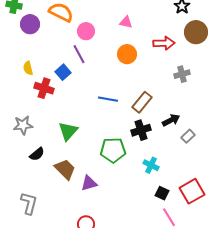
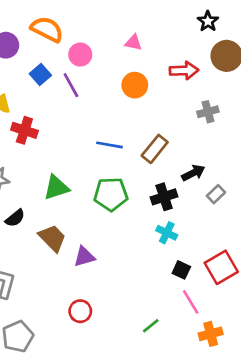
blue square: (63, 72) -> (40, 74), moved
black cross: (141, 130) -> (164, 197), moved
green triangle: (68, 131) -> (56, 188), turned 30
green pentagon: (113, 150) -> (111, 194), moved

